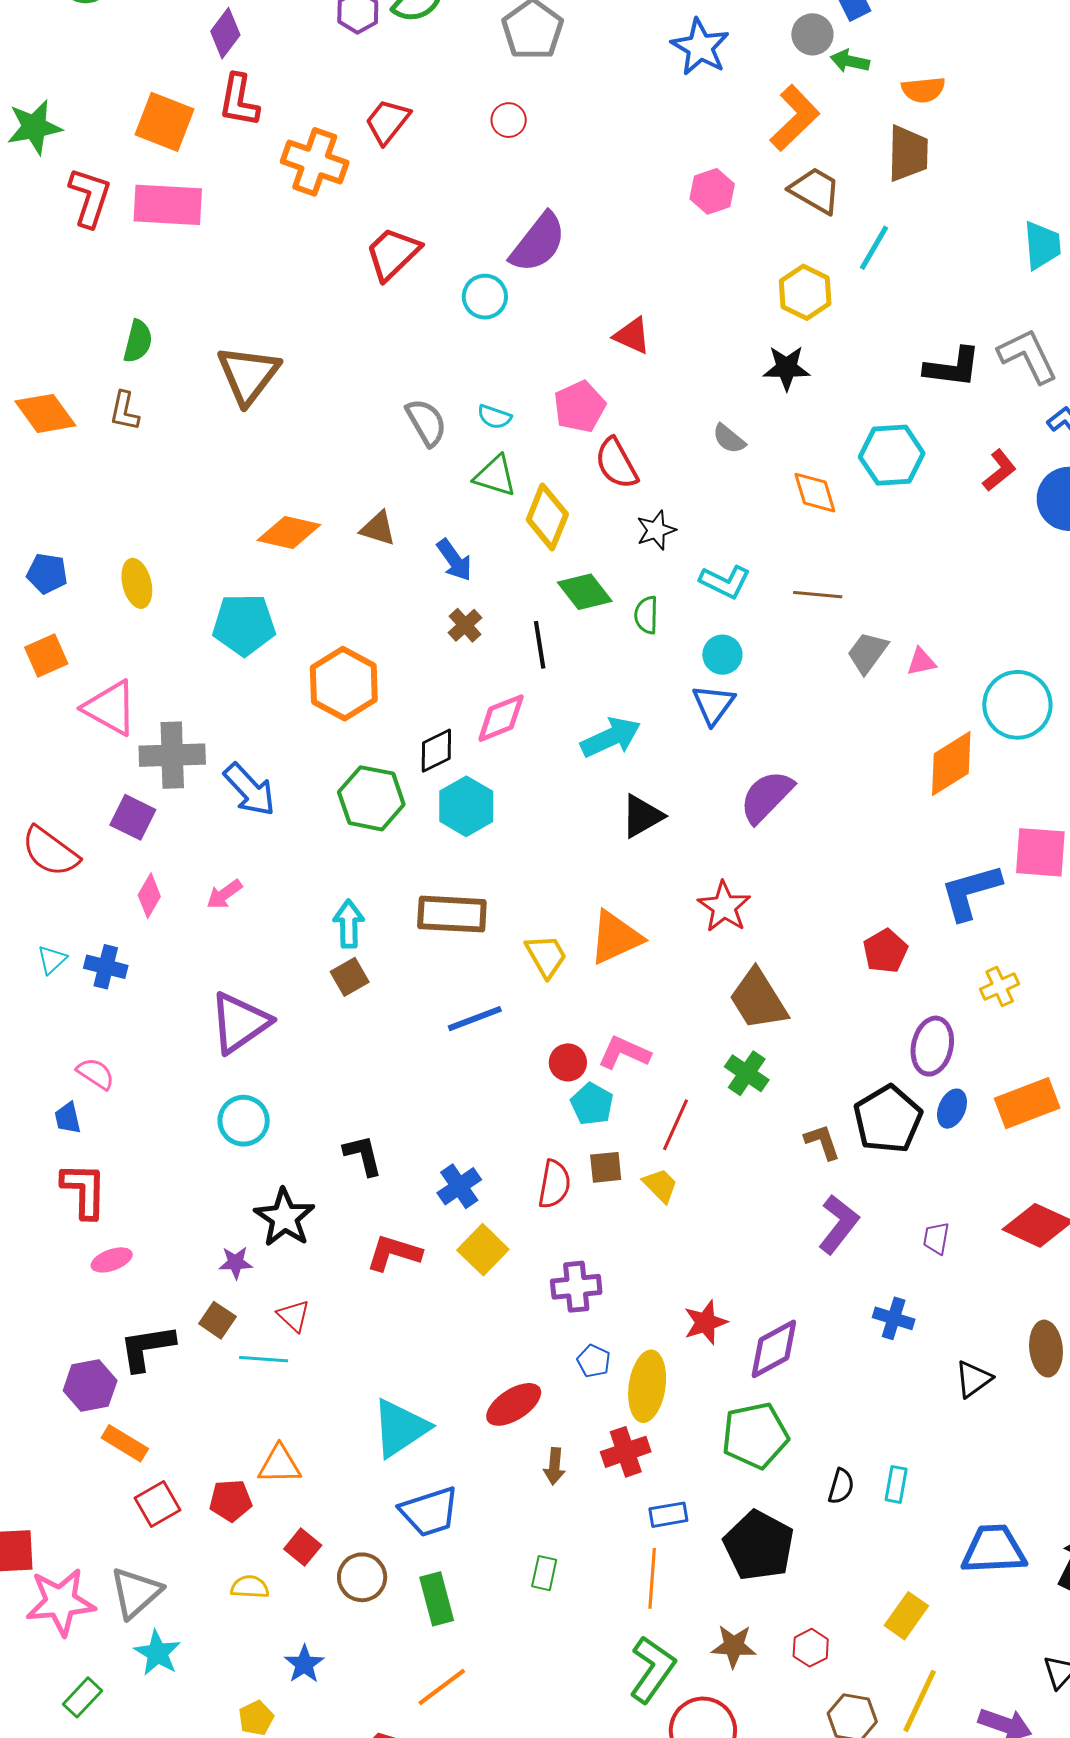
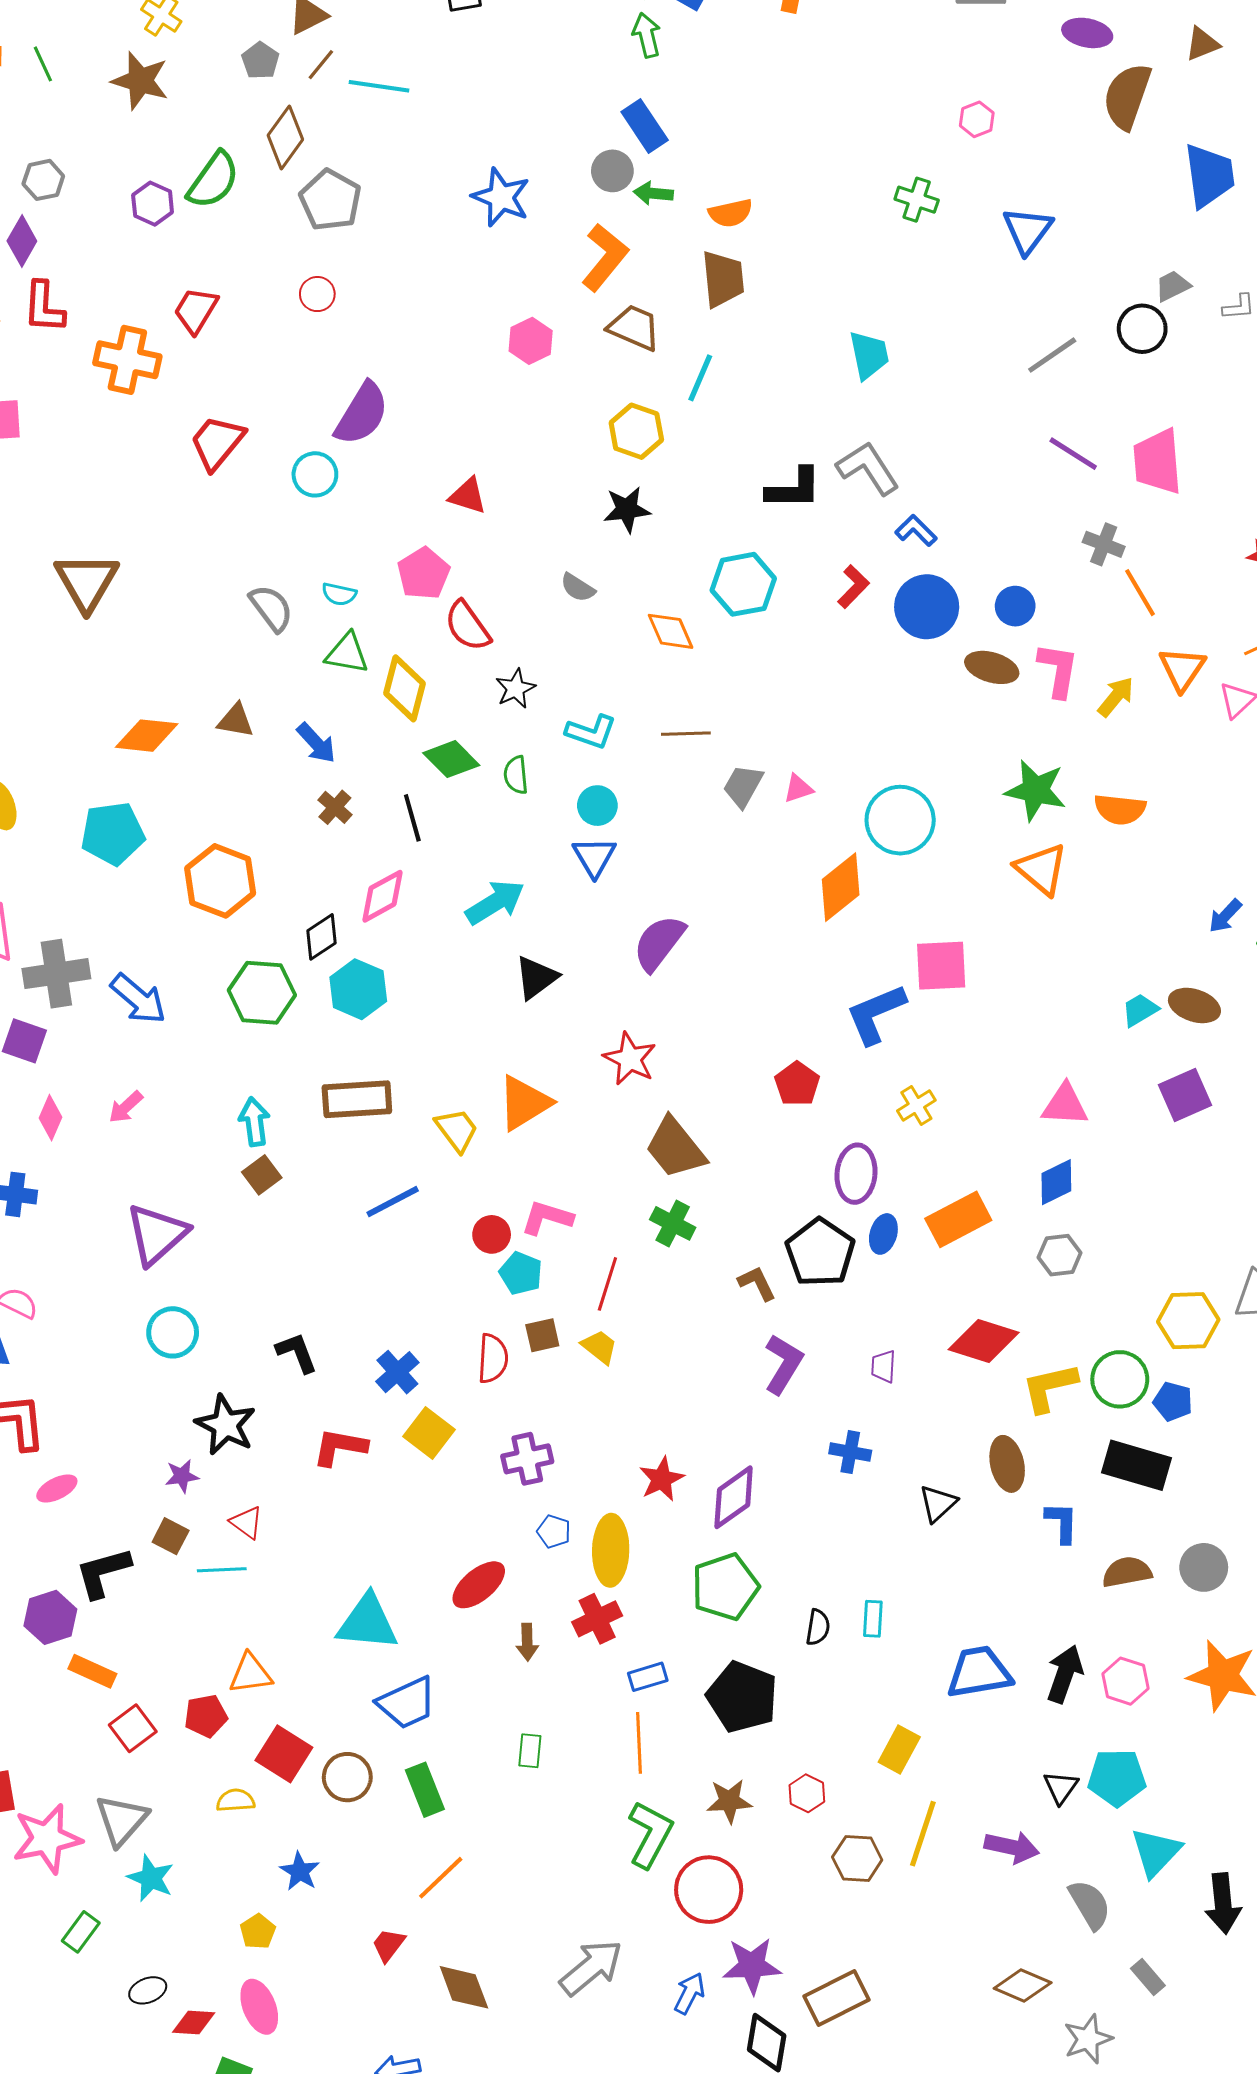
cyan triangle: (400, 1428) -> (367, 1622), turned 46
red square: (303, 1547) -> (284, 1754), size x1.5

